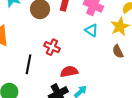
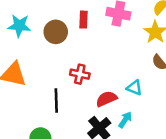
cyan triangle: (91, 30) -> (134, 88), moved

